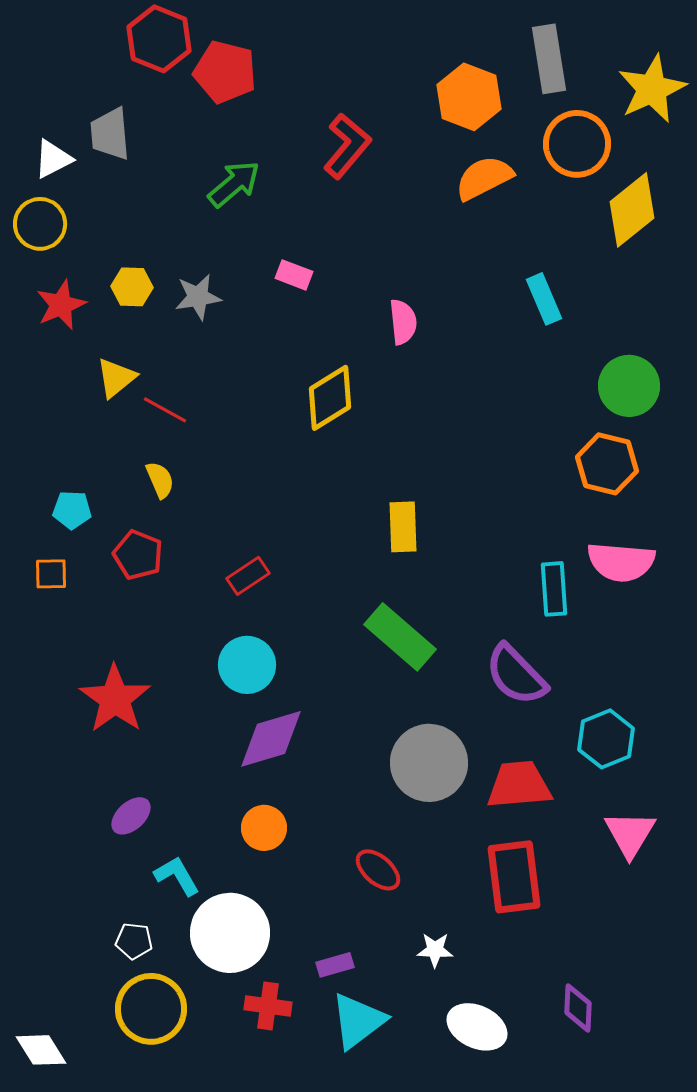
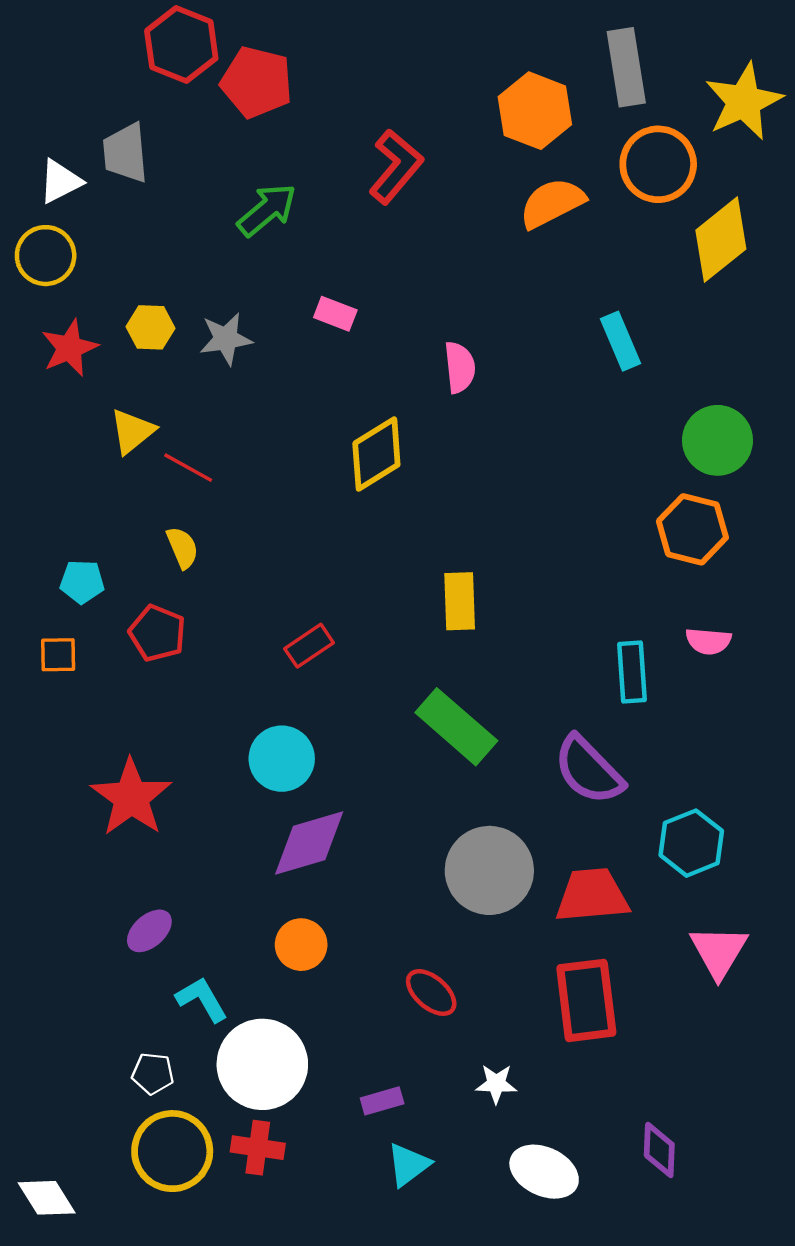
pink semicircle: (621, 562) -> (708, 641), size x0.6
red rectangle: (248, 576) -> (309, 646), moved
red cross: (268, 1006) -> (258, 1148), moved
cyan triangle: (358, 1021) -> (408, 1165), size x0.7

